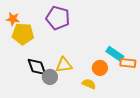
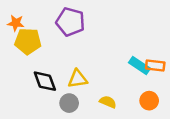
orange rectangle: (128, 63) -> (155, 65), moved
orange circle: (100, 68) -> (149, 101), moved
gray circle: (50, 77) -> (69, 103), moved

